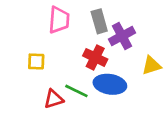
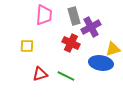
blue ellipse: (110, 84) -> (101, 63), moved
green line: (76, 91) -> (66, 76), moved

